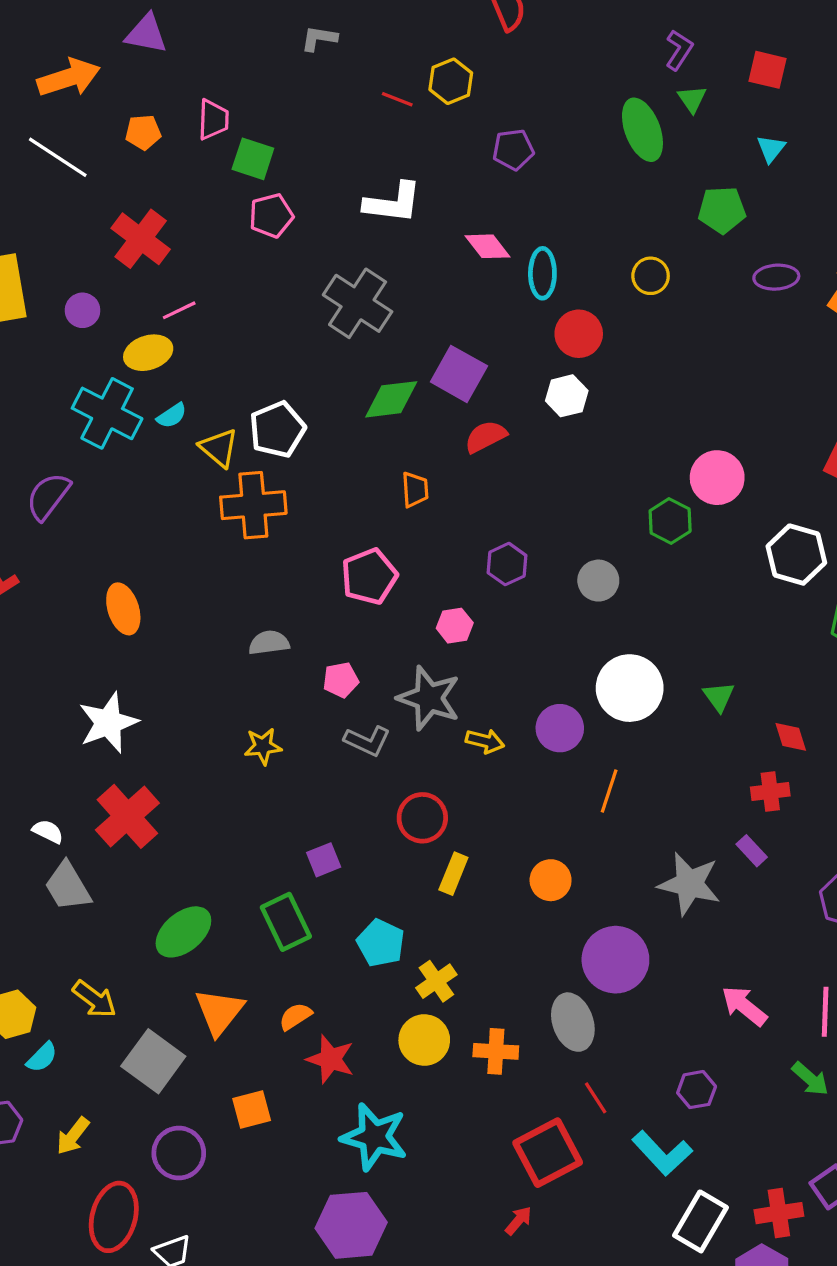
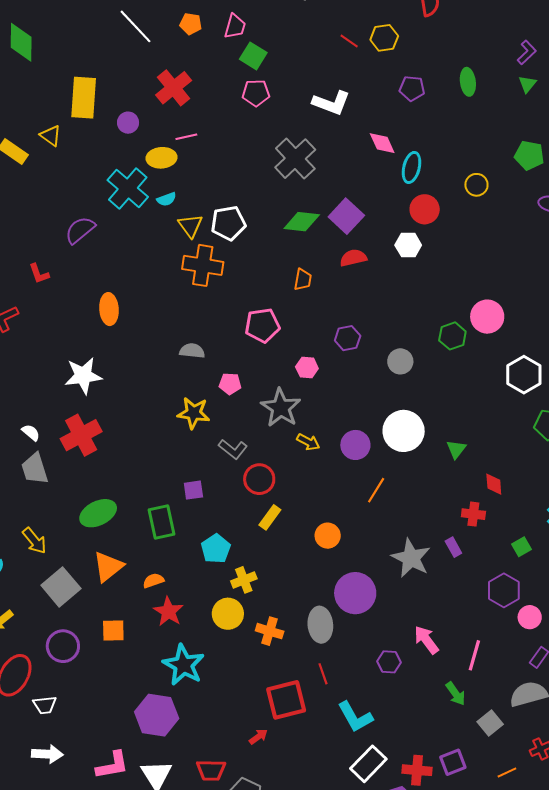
green ellipse: (642, 130) -> (468, 82), moved, size x0.7
gray L-shape: (367, 741) -> (233, 449), moved
yellow star: (263, 746) -> (194, 413), moved, size x1.4
purple hexagon: (697, 1090) -> (389, 662), moved

